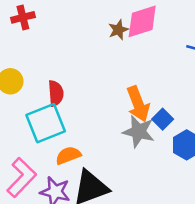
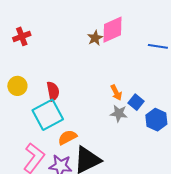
orange arrow: (138, 104) -> (116, 93), size x0.6
gray star: (139, 131) -> (119, 113), size x0.7

